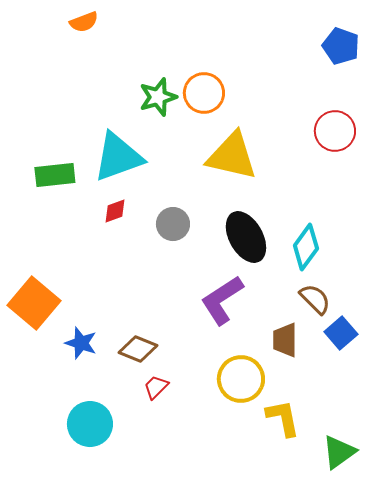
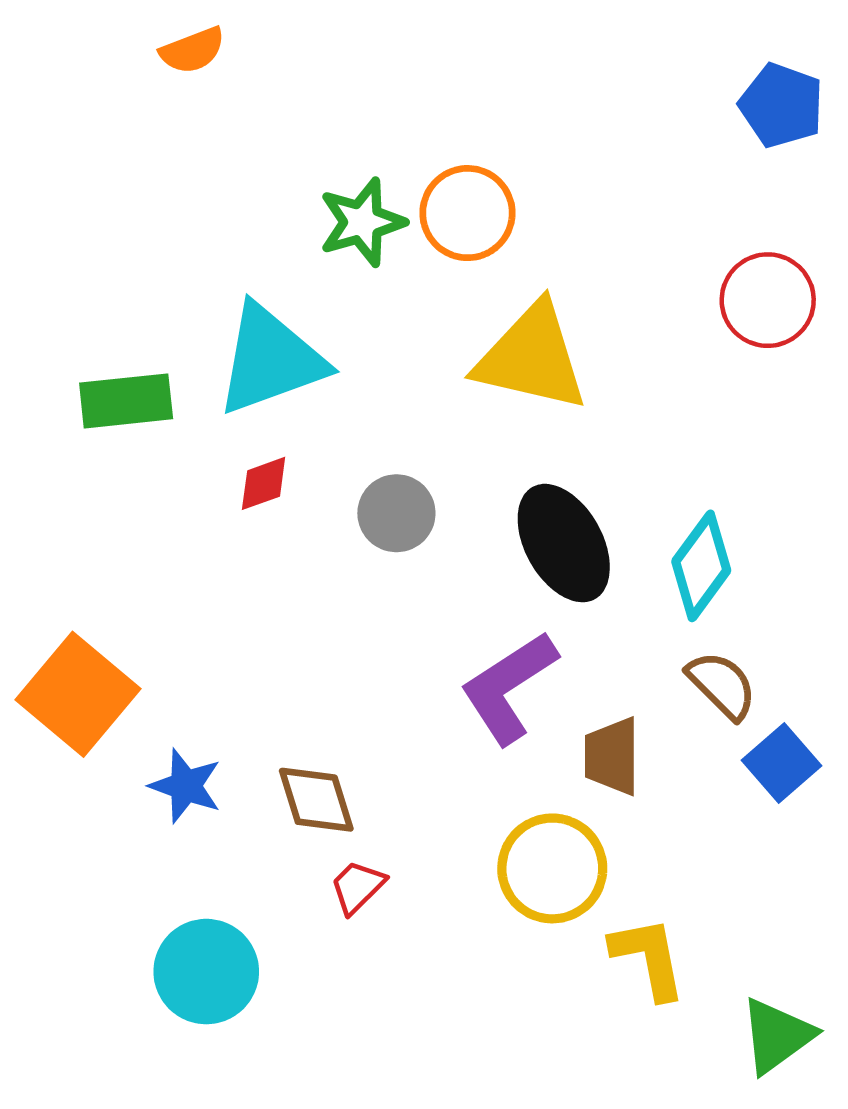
brown trapezoid: (285, 340) -> (612, 756), moved
brown diamond: (138, 349) -> (316, 800), turned 51

